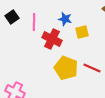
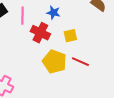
yellow square: (82, 32) -> (70, 36), moved

